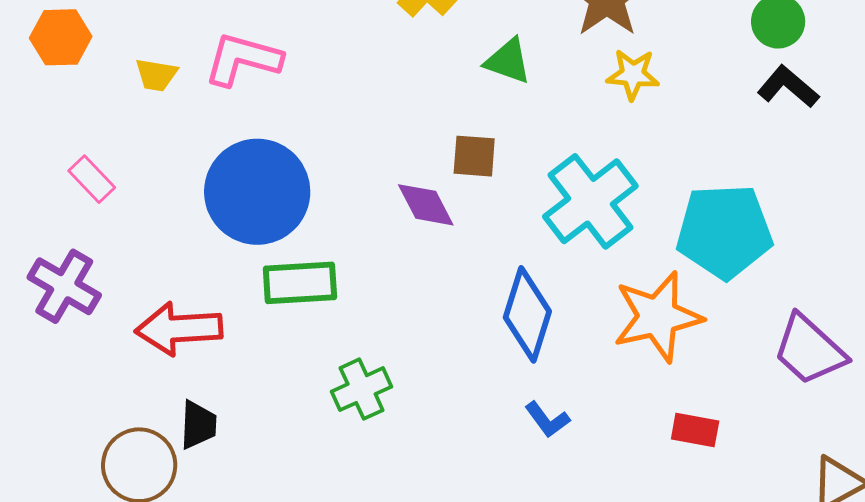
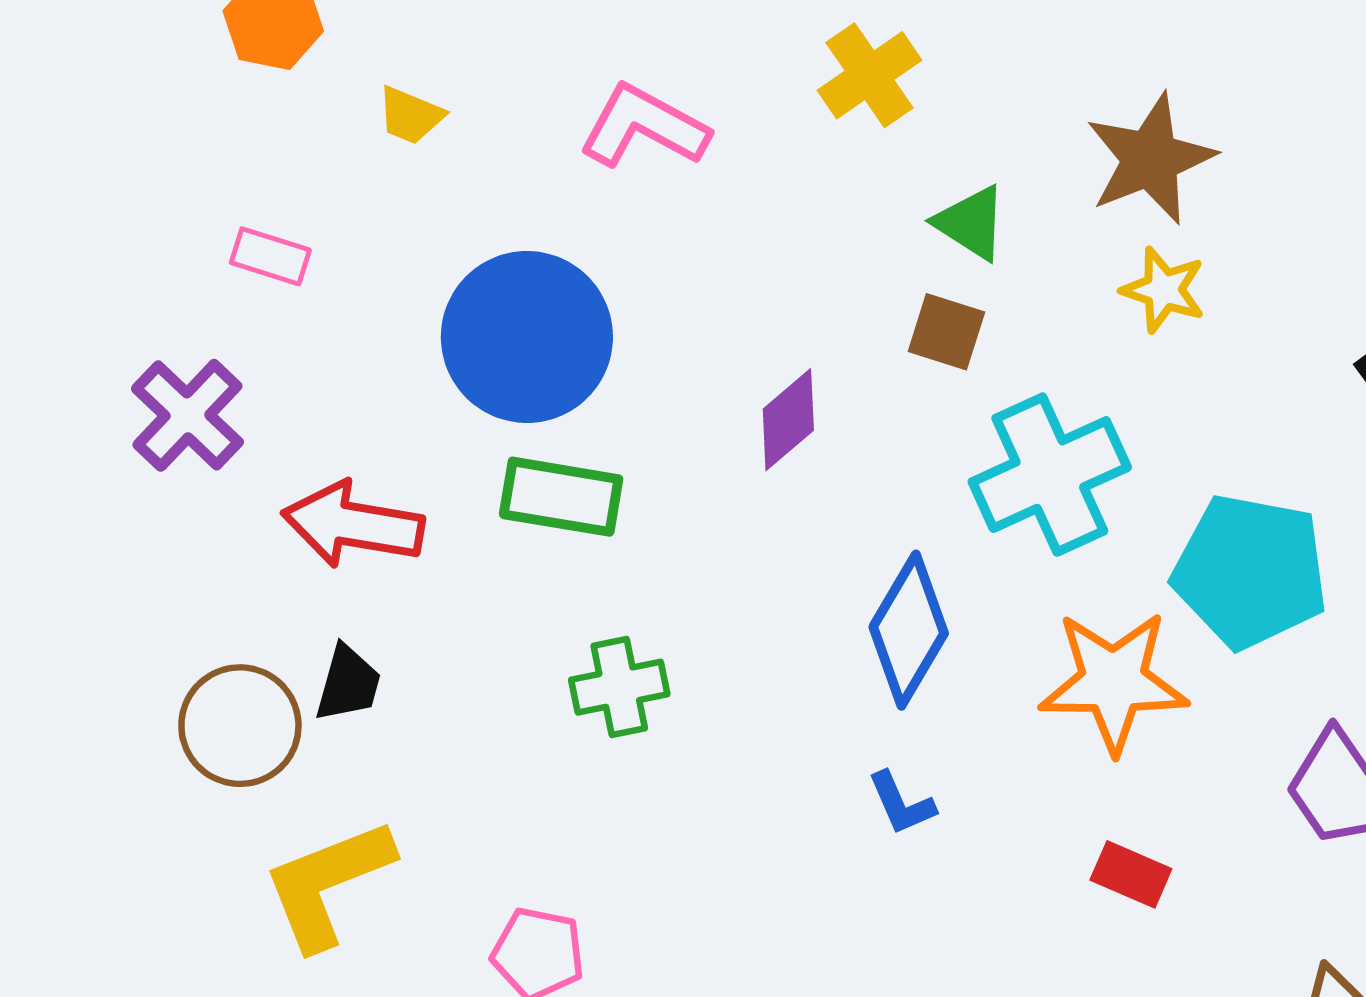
pink L-shape: (243, 59) -> (644, 126), moved
brown square: (474, 156) -> (946, 332), moved
pink rectangle: (92, 179) -> (270, 256), turned -42
purple diamond: (426, 205) -> (788, 420), turned 64

